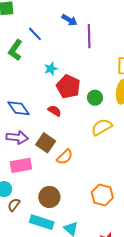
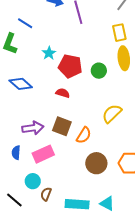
blue diamond: (18, 108) -> (21, 84), moved
yellow semicircle: (102, 127) -> (112, 114), moved
brown circle: (49, 197) -> (96, 163), moved

